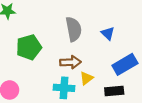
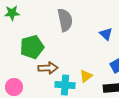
gray semicircle: (74, 29) -> (65, 20), moved
brown arrow: (70, 62) -> (48, 68), moved

